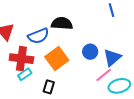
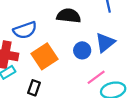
black semicircle: (62, 23) -> (69, 16), moved
blue triangle: (112, 58) -> (105, 43), moved

